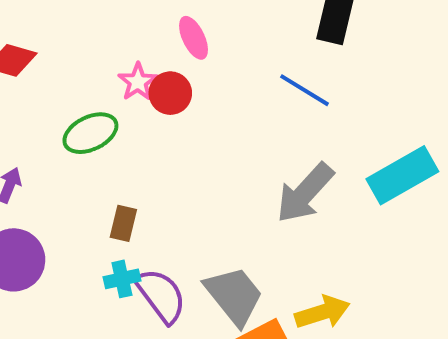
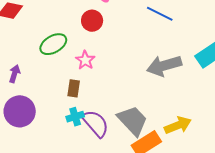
pink star: (138, 82) -> (85, 60), moved
gray arrow: (305, 193) -> (164, 66), turned 36

